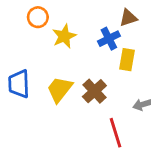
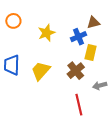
orange circle: (38, 17) -> (13, 21), moved
brown cross: (94, 91) -> (76, 71), moved

